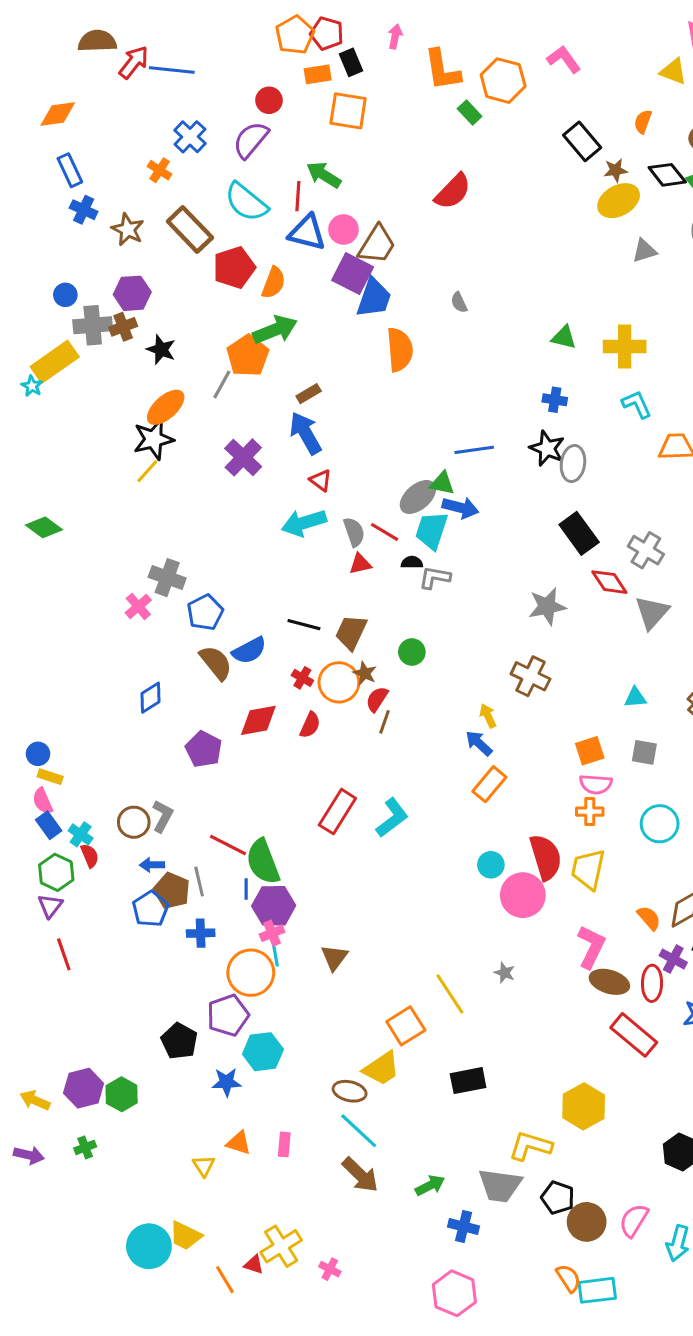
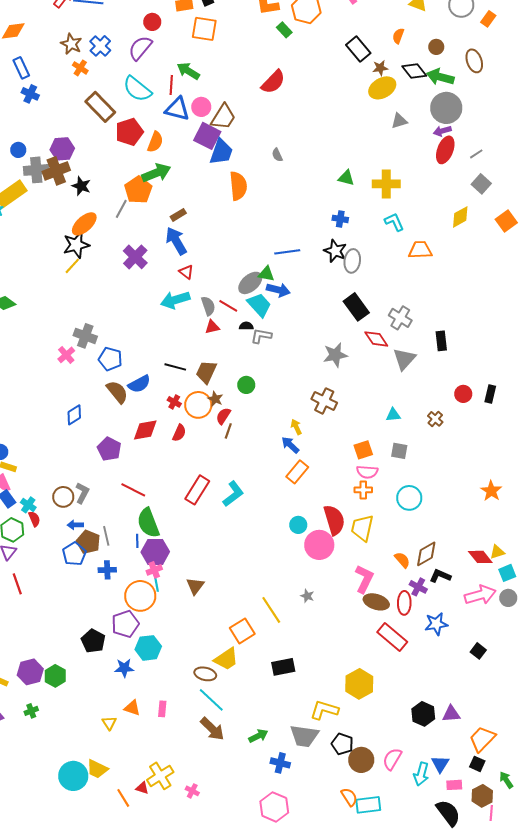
brown star: (128, 229) -> (71, 44), moved
brown cross: (123, 327) -> (56, 171), size x1.5
cyan trapezoid: (432, 530) -> (259, 305), turned 120
blue pentagon: (205, 612) -> (110, 359), turned -30
red line: (228, 845) -> (133, 490), moved

